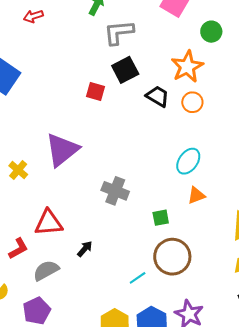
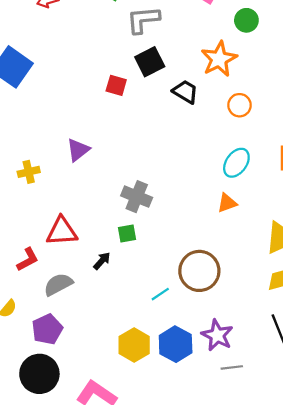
orange circle: (192, 102) -> (239, 105), moved
purple triangle: (62, 150) -> (78, 150), size x0.6
cyan ellipse: (188, 161) -> (236, 163), moved
yellow cross: (18, 170) -> (29, 172), turned 36
green square: (161, 218) -> (127, 234), moved

